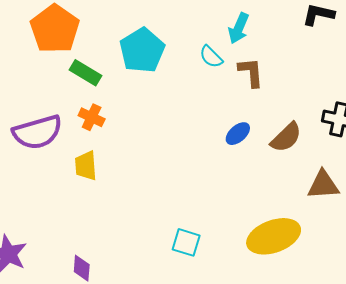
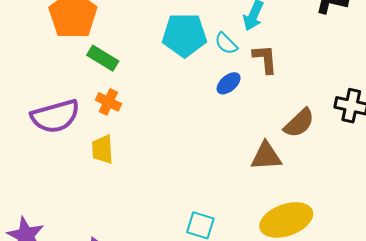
cyan pentagon: (142, 50) -> (184, 35), moved, turned 30
blue ellipse: (238, 134) -> (229, 83), moved
brown triangle: (323, 185) -> (266, 156), moved

